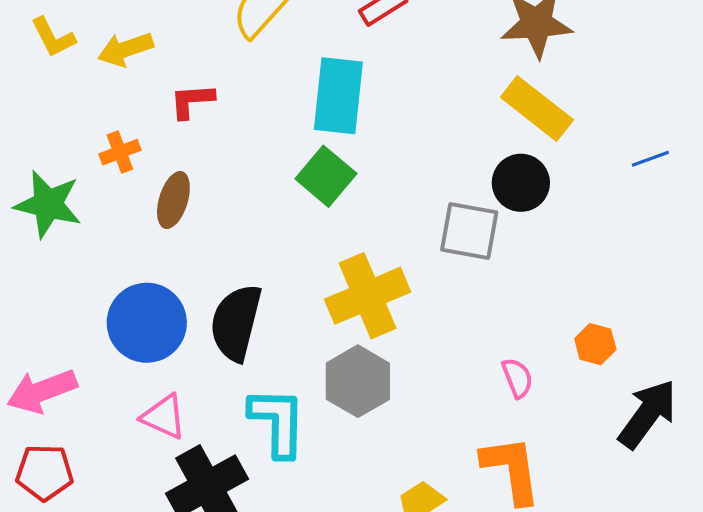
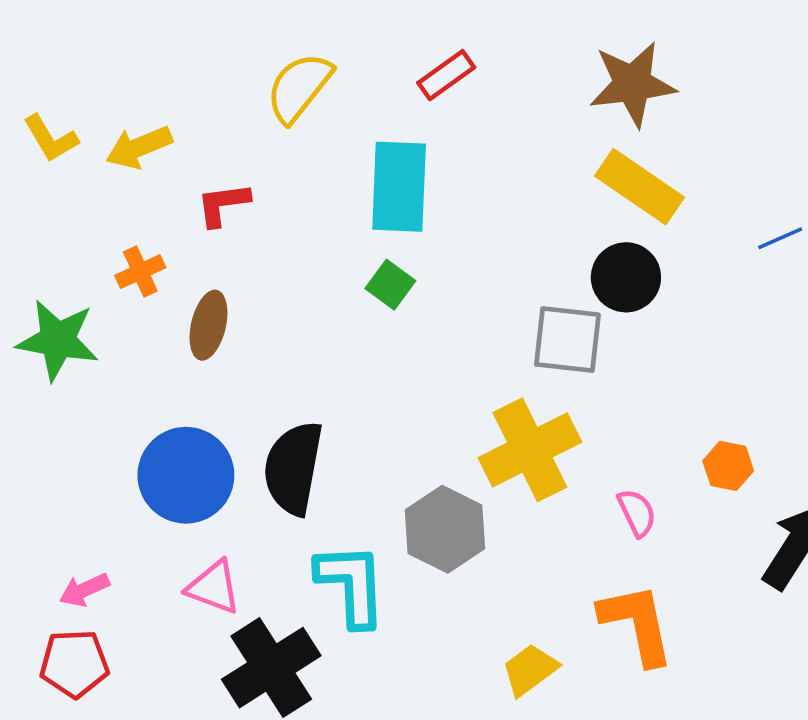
green square: (326, 176) -> (390, 285), size x0.7
yellow cross: (368, 296) -> (530, 450), moved
pink arrow: (42, 391) -> (84, 590), moved, size x0.6

